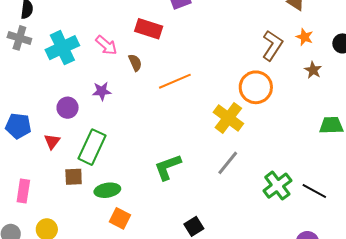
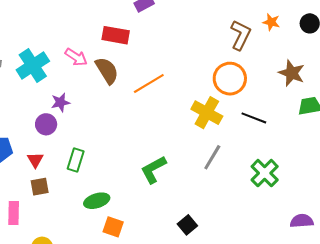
brown semicircle: (135, 63) -> (107, 70), size x1.6
brown star: (313, 70) -> (292, 73), moved, size x1.5
purple star: (102, 91) -> (60, 102), moved
green rectangle: (92, 147) -> (76, 160), size x0.7
brown square: (74, 177) -> (40, 187), moved
black line: (314, 191) -> (254, 118), moved

